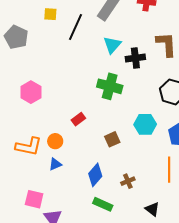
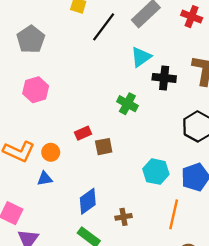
gray pentagon: (16, 37) -> (31, 39), moved
green cross: (110, 86) -> (127, 104), size x0.7
cyan hexagon: (145, 124) -> (156, 172), moved
brown square: (112, 139) -> (104, 147), moved

